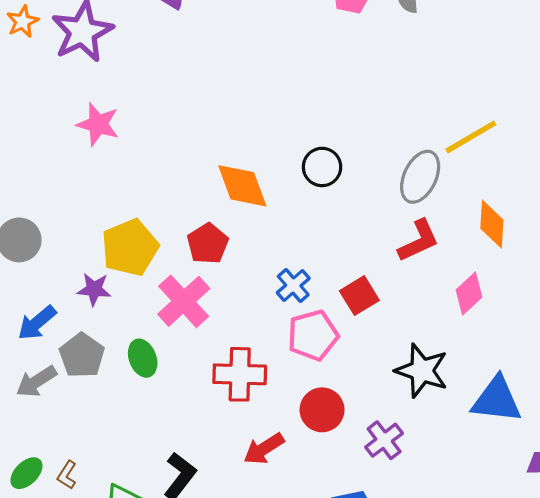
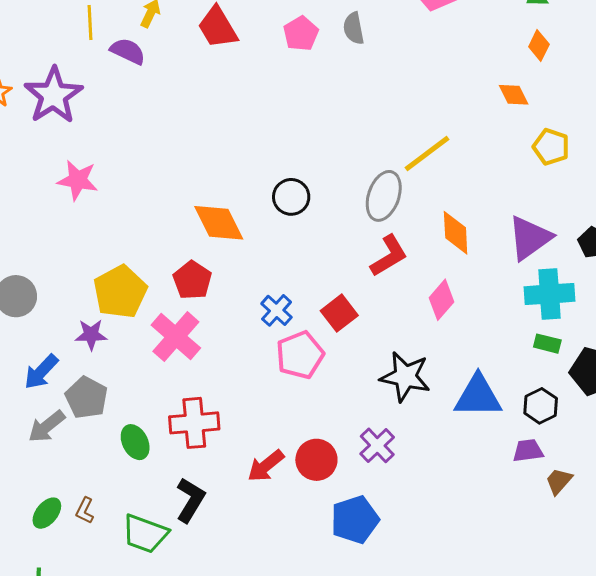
green ellipse: (143, 358) -> (135, 442), moved
red cross: (240, 374) -> (194, 423), moved
red circle: (322, 410) -> (316, 460), moved

